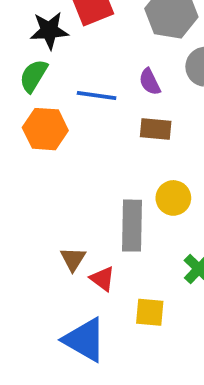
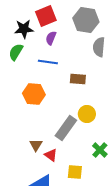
purple semicircle: (150, 82) -> (51, 38), moved, turned 48
orange hexagon: (45, 129) -> (34, 94), moved
gray rectangle: (132, 226) -> (66, 128), turned 35

